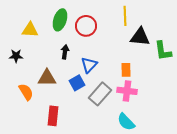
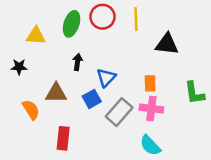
yellow line: (125, 16) -> (136, 19), moved
red circle: (86, 26) -> (103, 17), moved
green L-shape: (163, 51) -> (194, 93), moved

